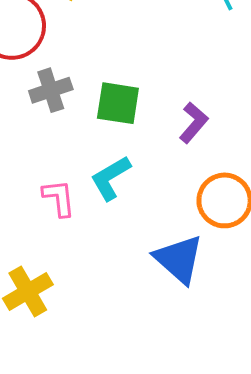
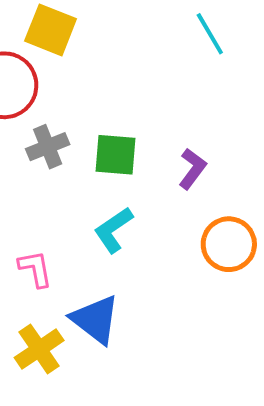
pink L-shape: (59, 198) -> (35, 269), moved
blue triangle: (179, 259) -> (95, 319), moved

